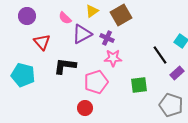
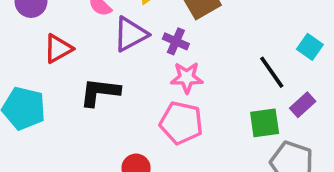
red triangle: (42, 42) -> (58, 49), turned 42
pink pentagon: (96, 82) -> (181, 123), moved, turned 30
green square: (139, 85) -> (265, 123), moved

